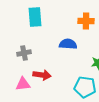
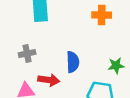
blue semicircle: (68, 44) -> (73, 62), moved, turned 84

